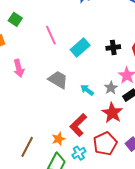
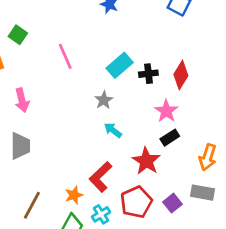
cyan rectangle: (80, 48) -> (120, 65), moved
gray trapezoid: (58, 80) -> (20, 146), moved, turned 60
gray star: (111, 88) -> (104, 100), moved

